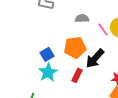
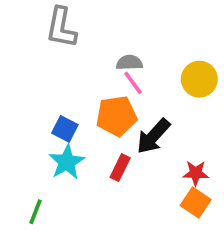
pink line: (103, 29) -> (133, 83), moved
blue square: (47, 54) -> (65, 129), turned -32

